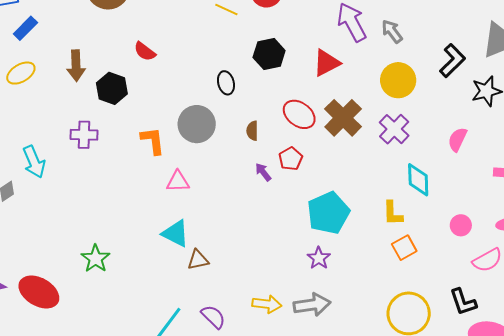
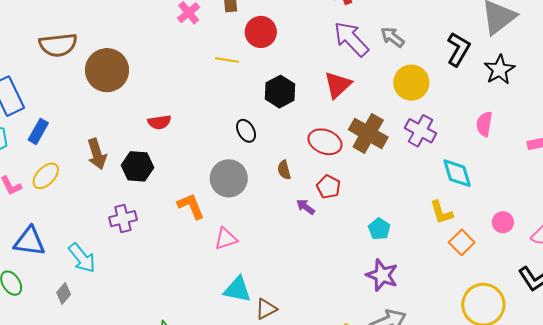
red semicircle: (145, 51) -> (159, 122), turned -30
cyan pentagon: (328, 213) -> (379, 229), size x0.5
pink circle: (461, 225) -> (503, 222), moved
purple star: (319, 258) -> (382, 275), size x1.4

